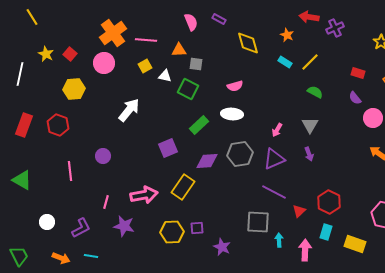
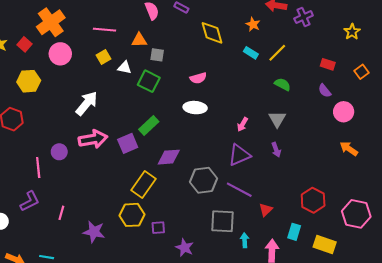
orange cross: (113, 33) -> (51, 22), moved
green rectangle: (199, 125) -> (149, 125), moved
gray hexagon: (240, 154) -> (204, 180), moved
pink line: (70, 171) -> (38, 168), moved
pink arrow: (144, 195) -> (93, 139), moved
pink line: (106, 202) -> (61, 213), moved
red hexagon: (329, 202) -> (313, 200), moved
purple star: (124, 226) -> (94, 232), moved
purple L-shape: (81, 228) -> (30, 201), moved
yellow hexagon: (172, 232) -> (132, 215), moved

